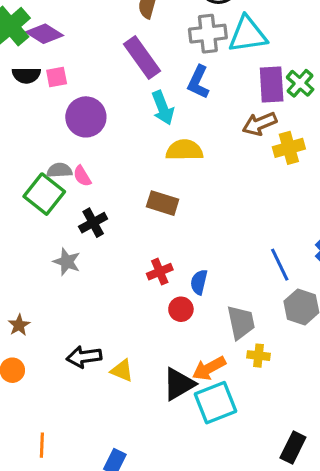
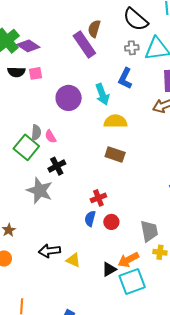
gray cross: (208, 34) -> (132, 48), size x0.6
purple rectangle: (142, 58) -> (84, 45), moved
purple circle: (86, 117) -> (69, 98), moved
gray semicircle: (59, 170) -> (36, 133), turned 98
brown rectangle: (163, 203) -> (115, 154), moved
gray star: (67, 262) -> (40, 190), size x1.5
blue semicircle: (199, 282) -> (90, 219), moved
black triangle: (179, 384) -> (109, 269), size x0.7

